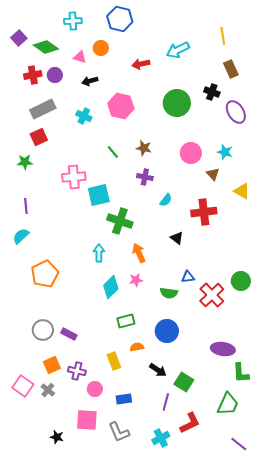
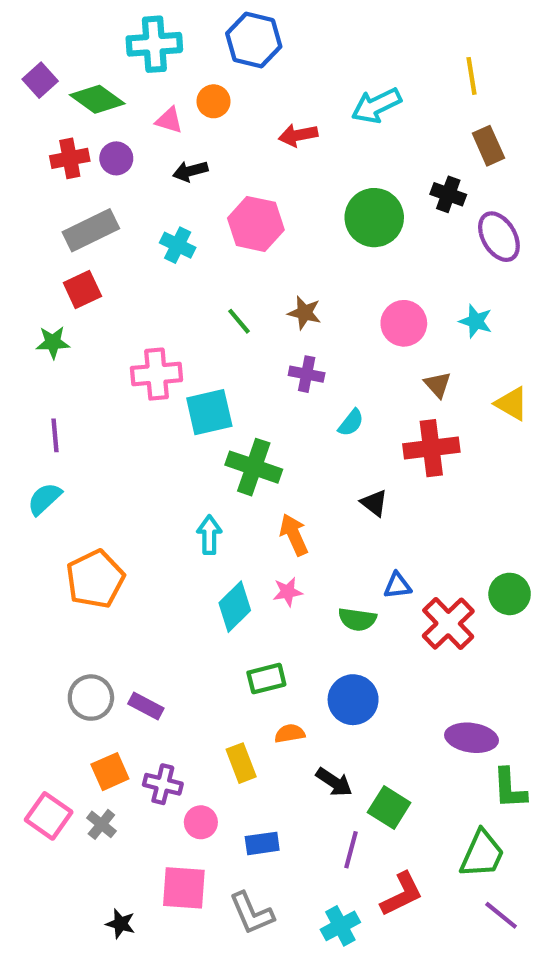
cyan cross: (73, 21) -> (154, 44), size x1.4
brown triangle: (213, 174) -> (438, 385), moved
purple line: (239, 444) -> (501, 915), moved

